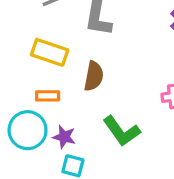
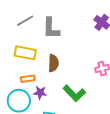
purple star: (64, 137) -> (40, 93), moved

